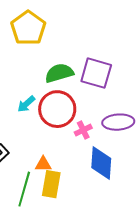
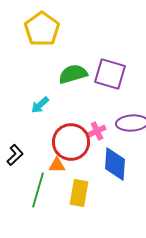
red circle: (57, 109) -> (71, 142), moved
yellow rectangle: (51, 184) -> (79, 193), moved

